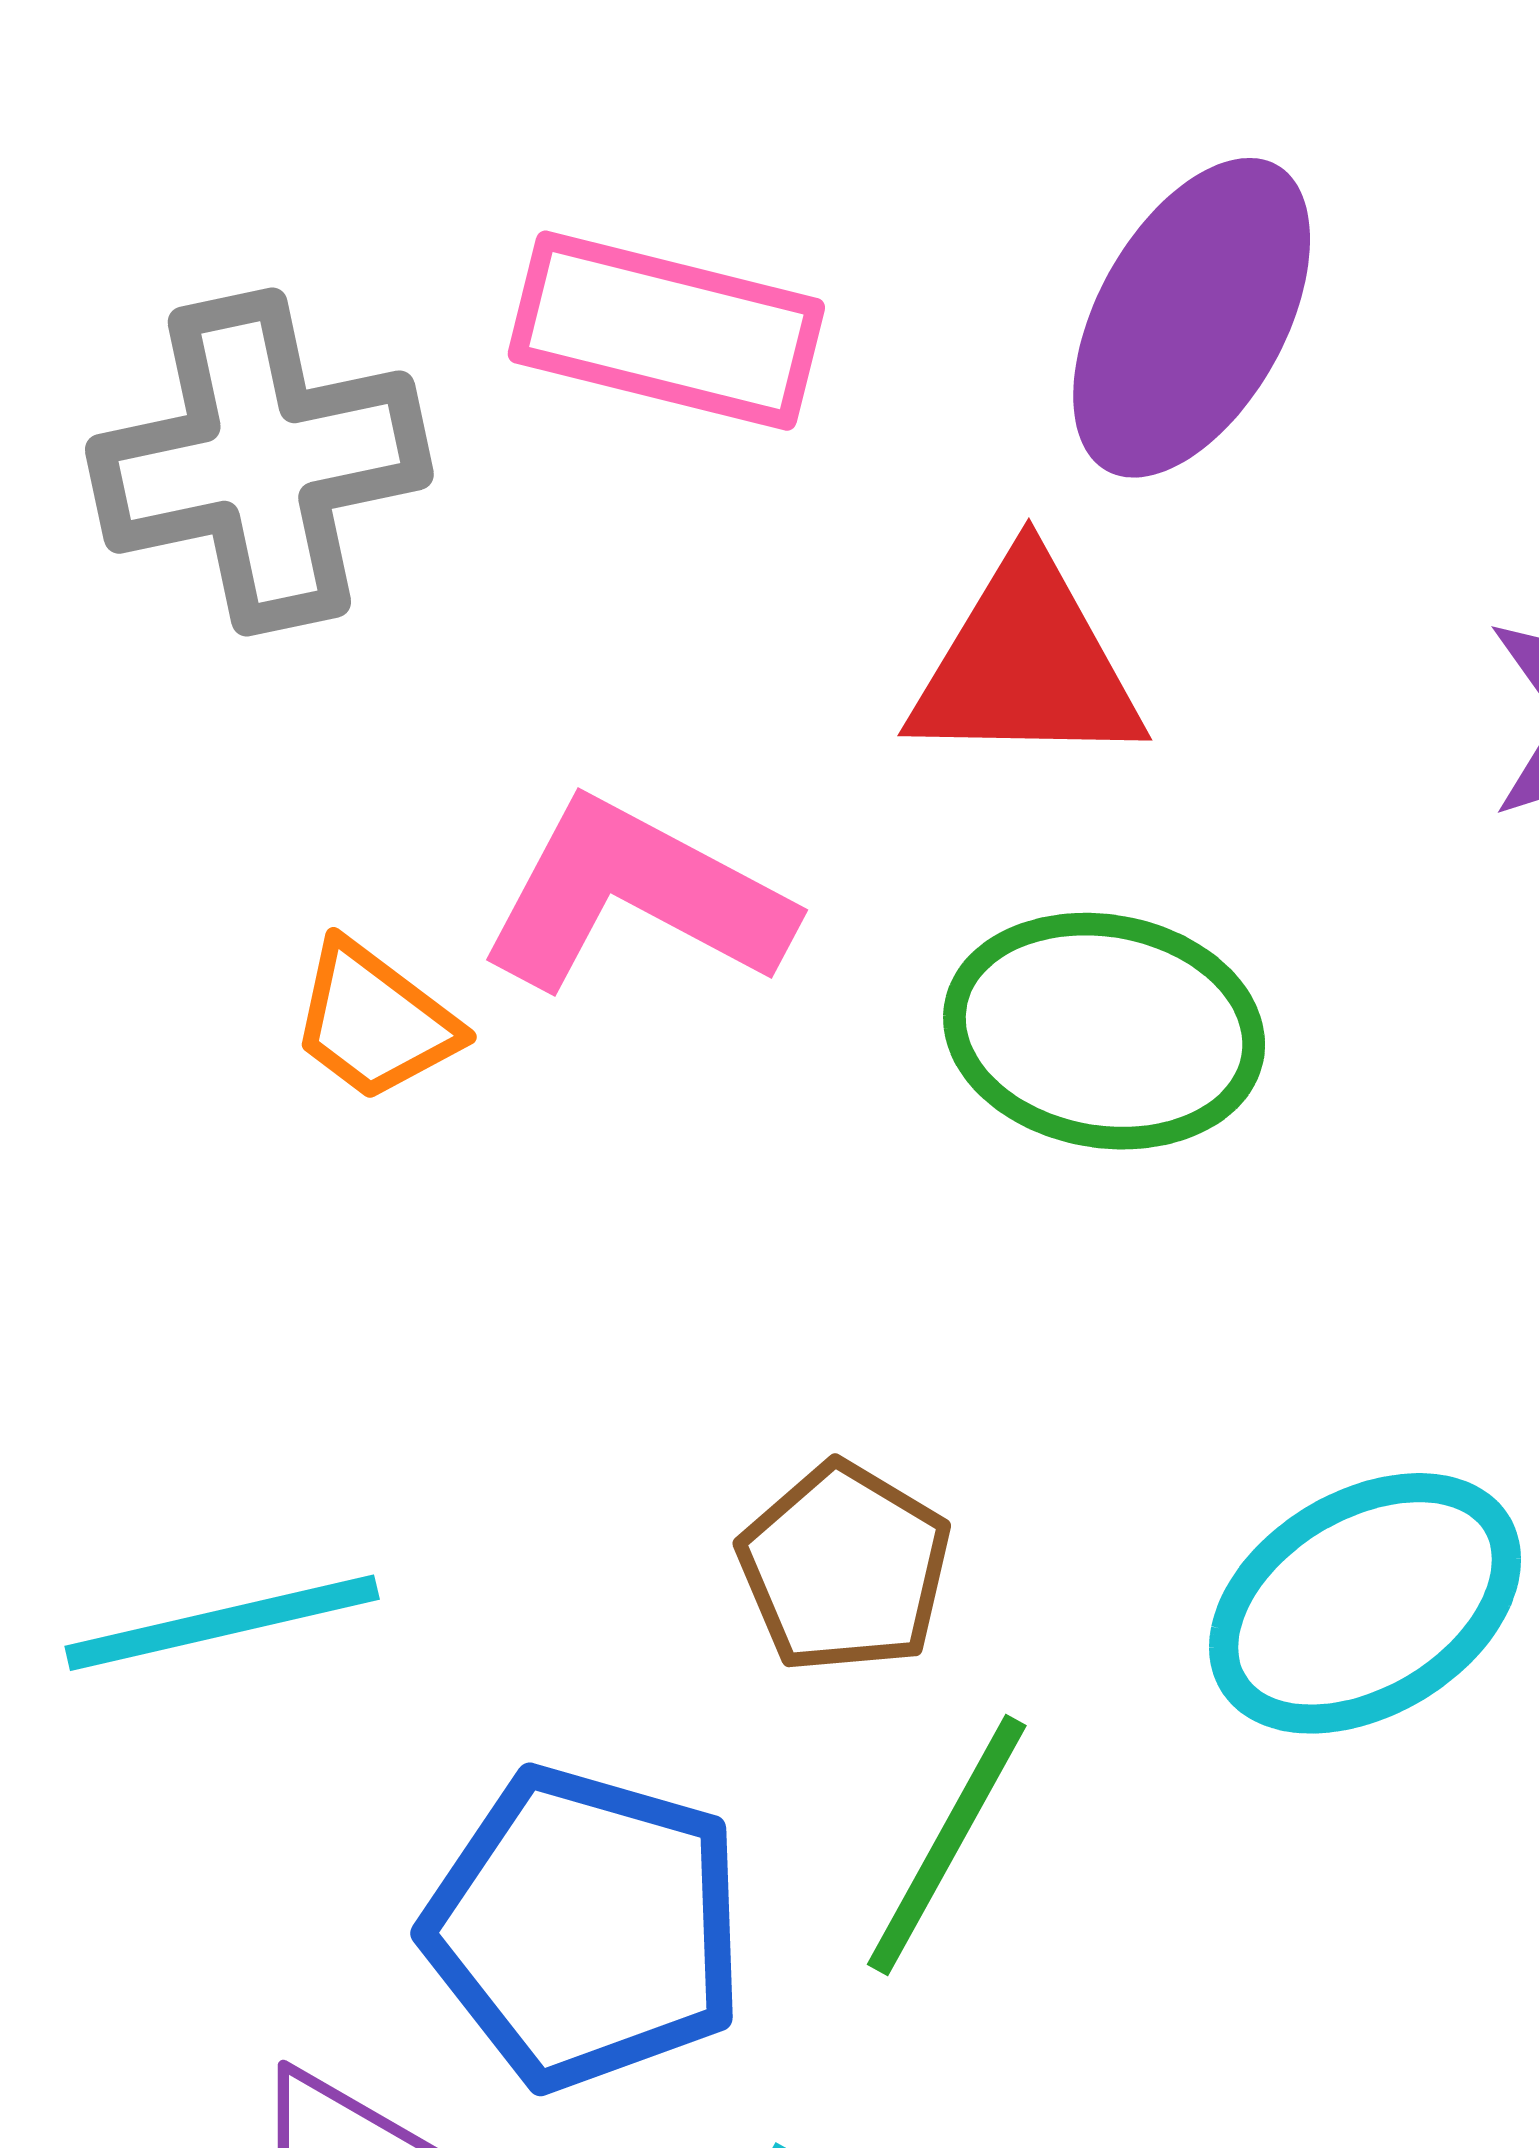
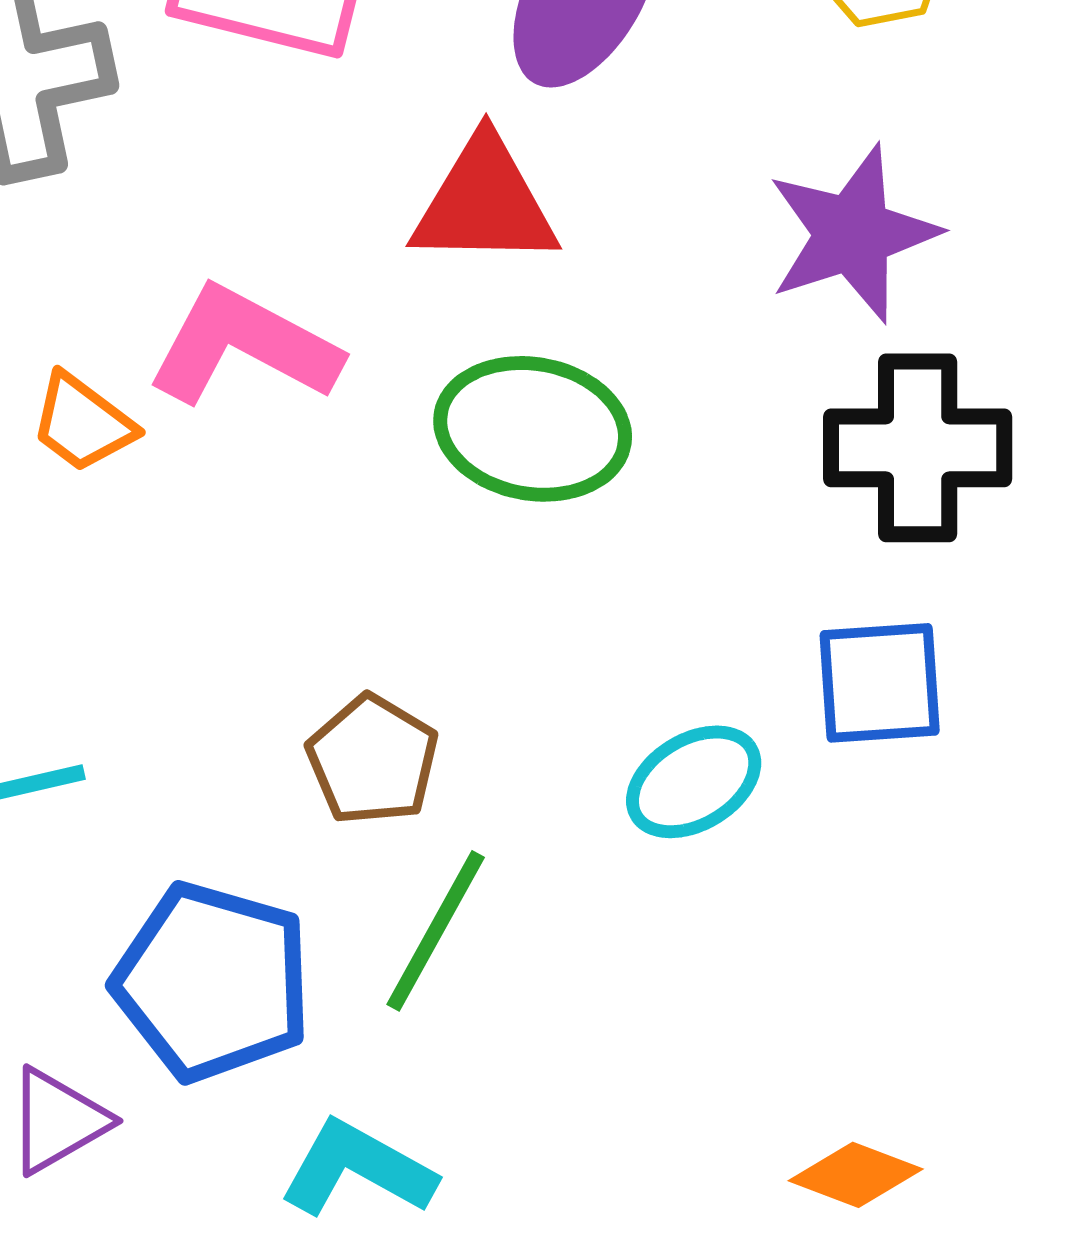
cyan ellipse: (1365, 1603) -> (694, 782), size x0.7

